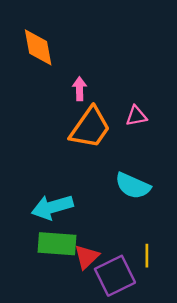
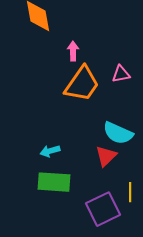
cyan arrow: (52, 207) -> (50, 151), size x0.6
red triangle: (87, 257) -> (106, 156), moved

